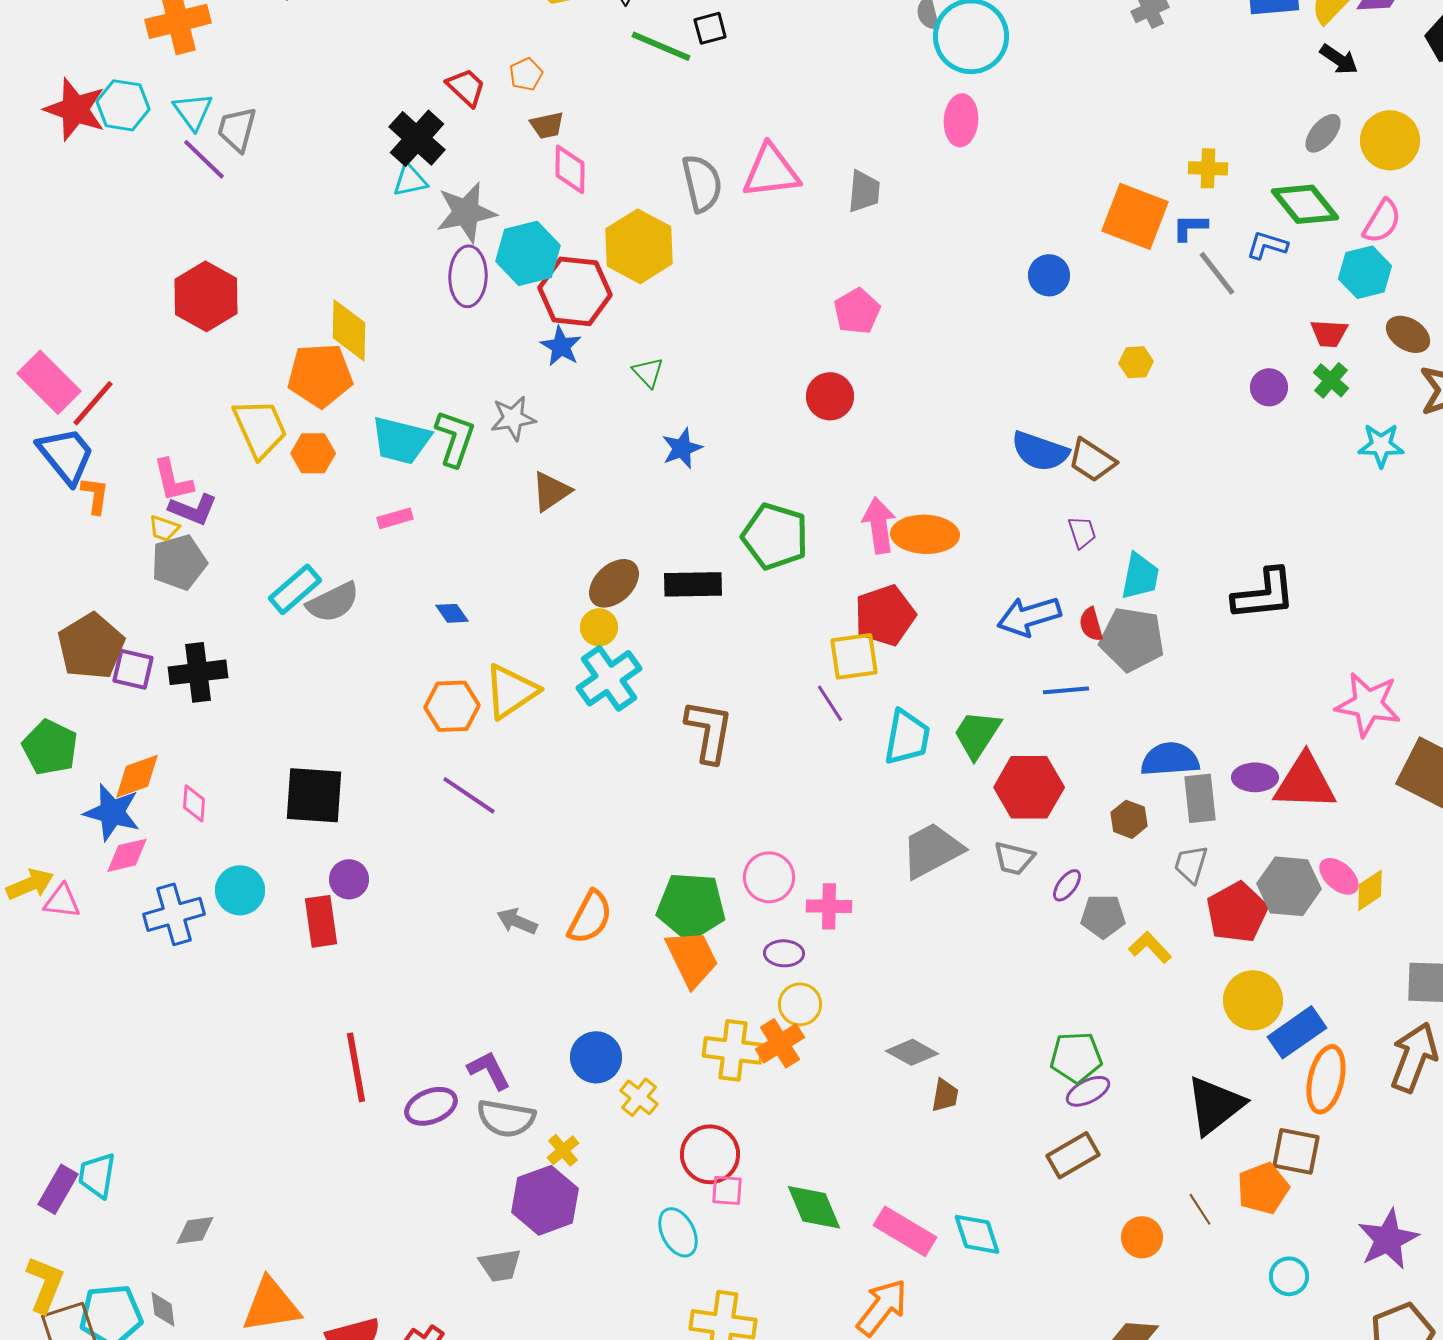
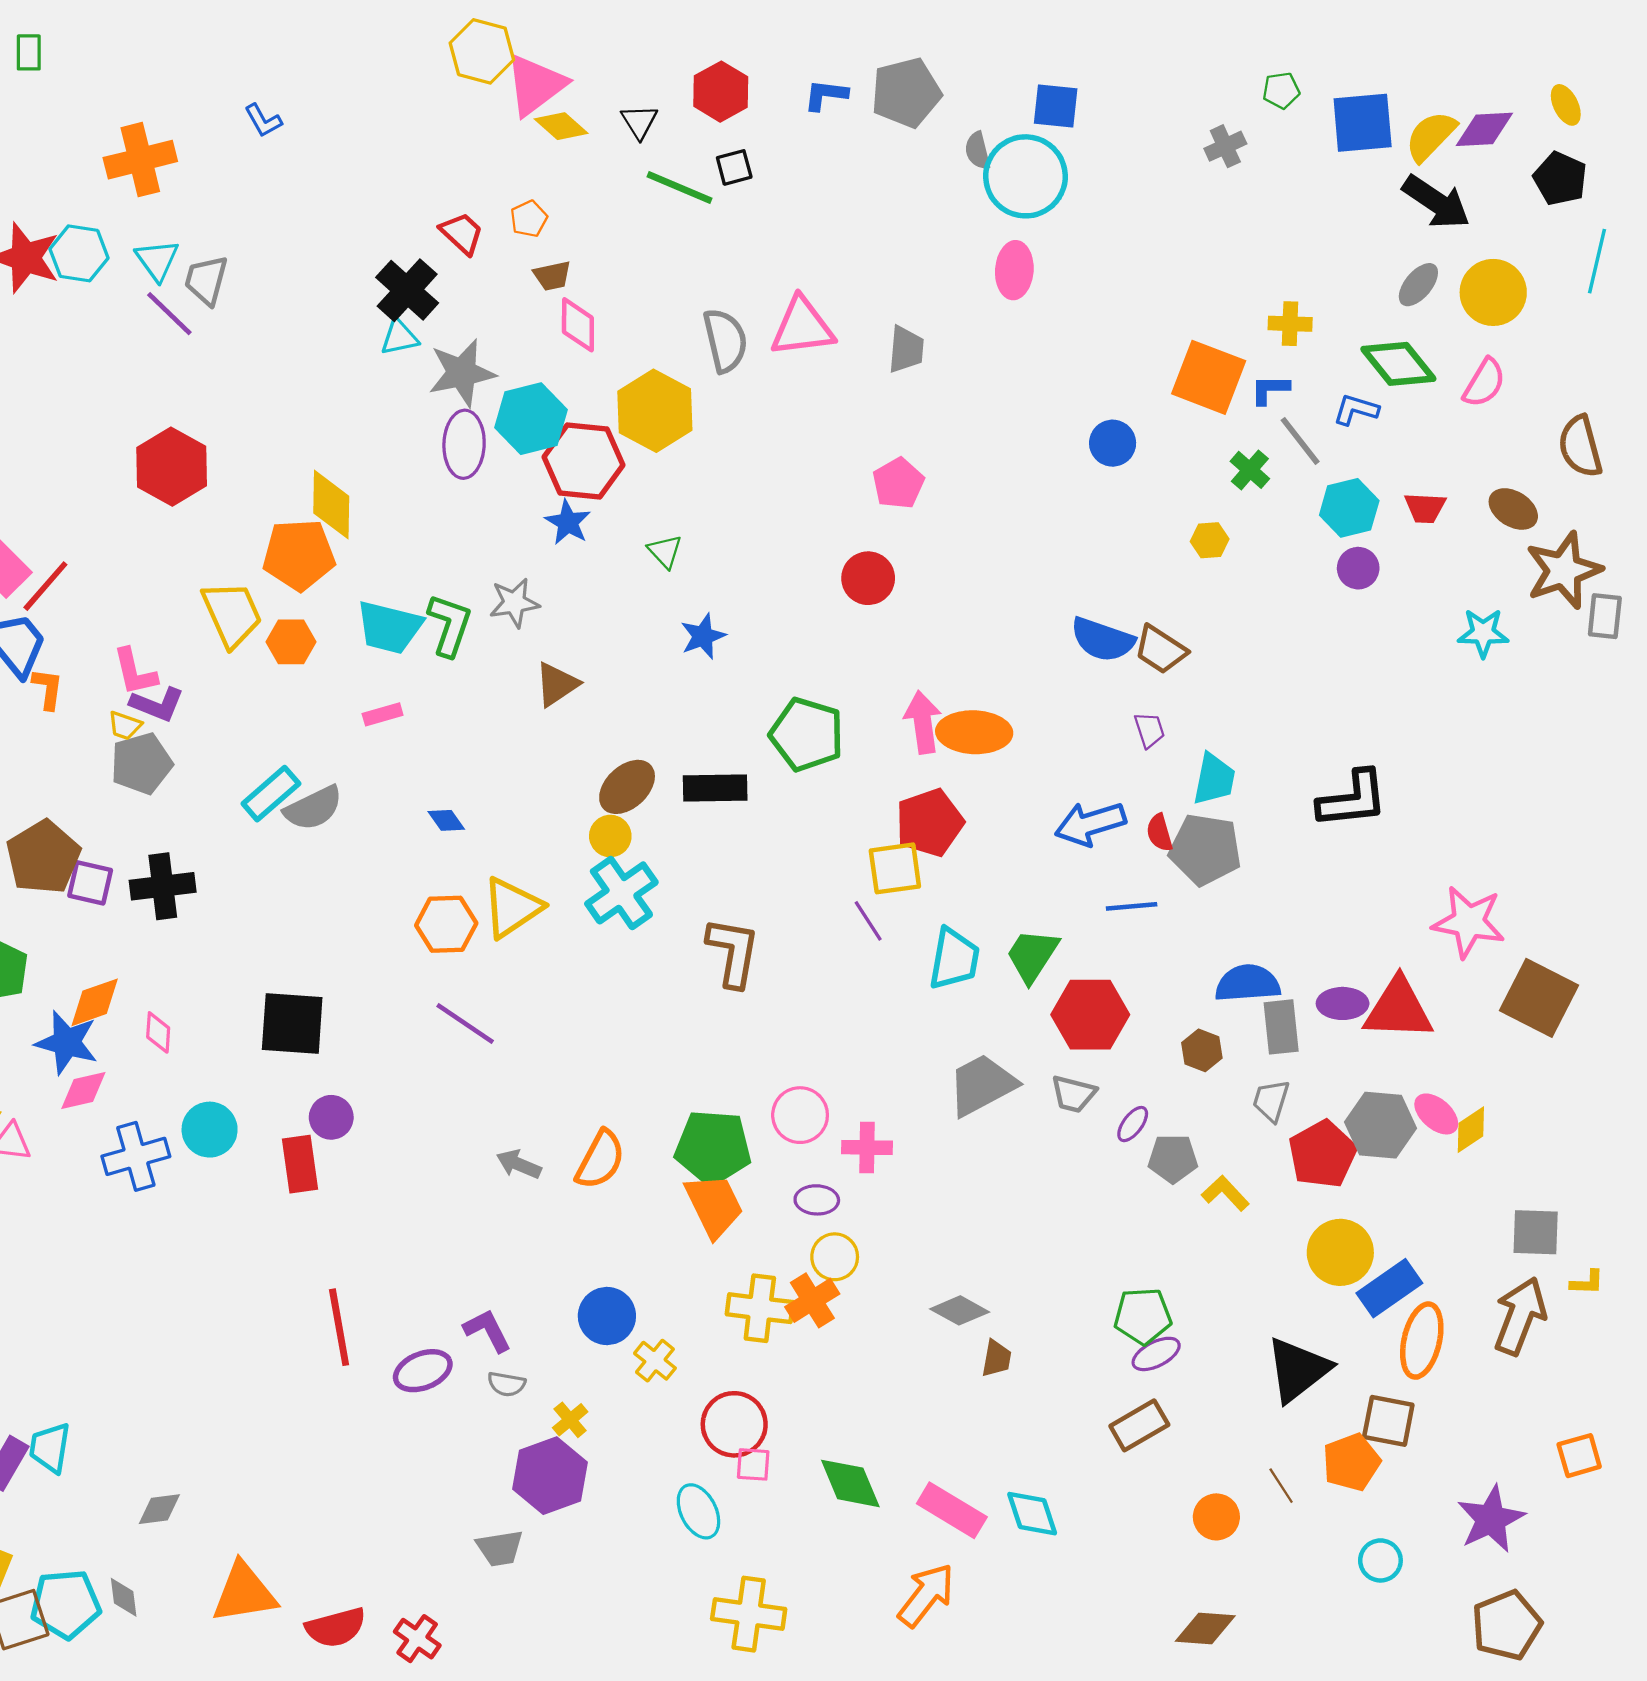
black arrow: (1339, 59) -> (1436, 202), size x1.6
cyan hexagon: (1365, 272) -> (1349, 508), moved
green cross: (1331, 380) -> (1250, 470), moved
gray semicircle: (506, 1118) -> (506, 1384), size x0.6

